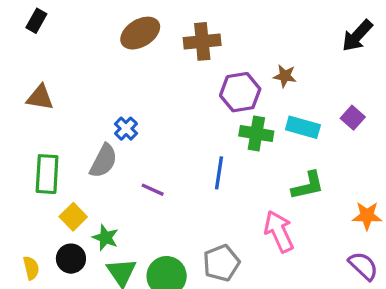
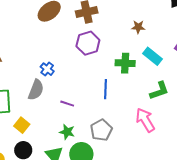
purple hexagon: (240, 92) -> (88, 43), moved
cyan rectangle: (303, 127) -> (152, 56), turned 30
green star: (105, 238) -> (67, 132), moved
gray pentagon: (221, 263) -> (101, 130), moved

